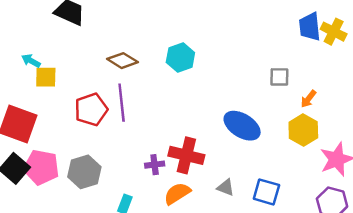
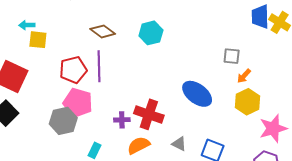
cyan arrow: (31, 61) -> (27, 25), turned -35
orange arrow: (308, 99) -> (244, 76), moved
pink pentagon: (41, 167) -> (78, 103), moved

